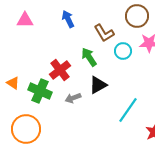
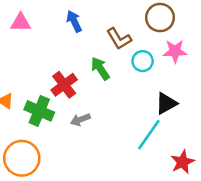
black triangle: (98, 85) -> (166, 103), moved

